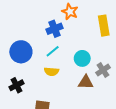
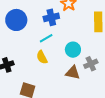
blue circle: (21, 52) -> (16, 20), moved
yellow semicircle: (51, 72) -> (42, 57), turned 48

